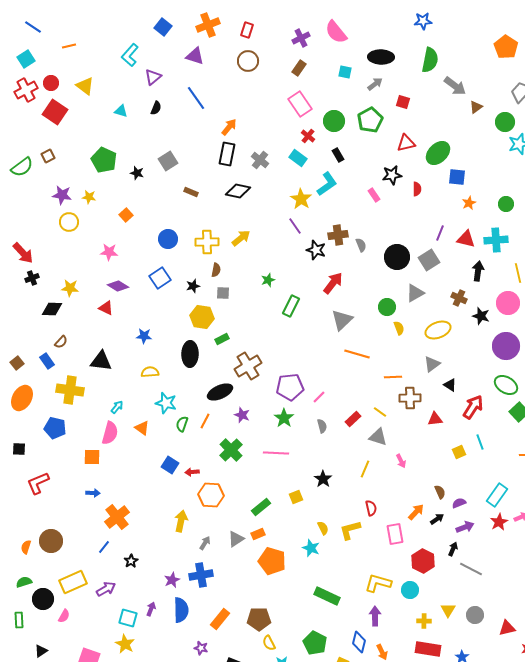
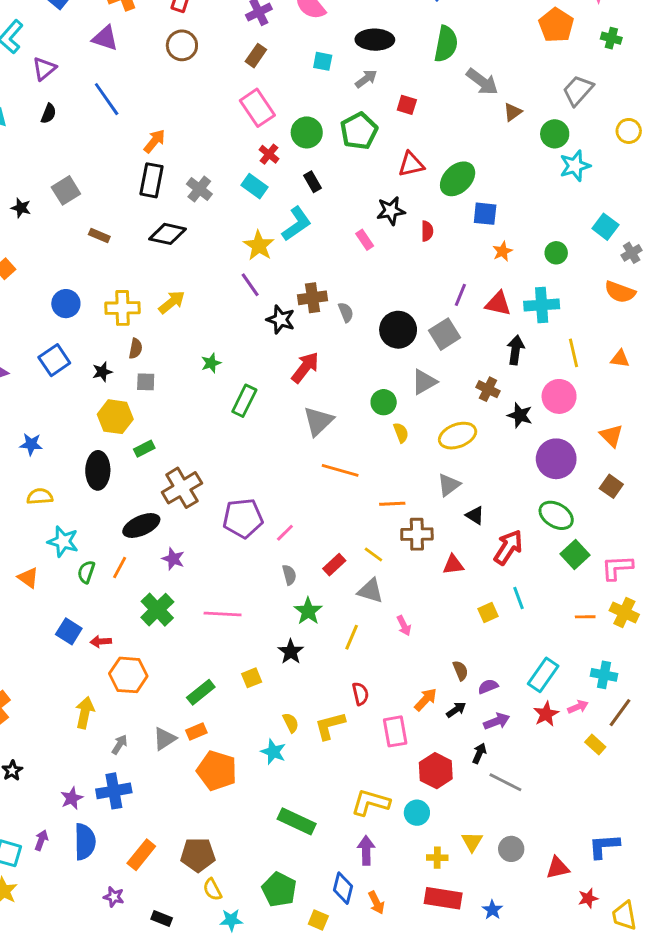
green star: (284, 418) -> (308, 611), moved

